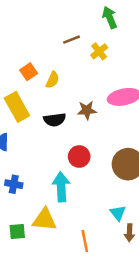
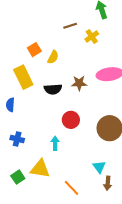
cyan arrow: (61, 187) -> (55, 143), size x0.6
green square: (17, 231) -> (18, 177), turned -32
orange line: (85, 241) -> (71, 188), turned -36

